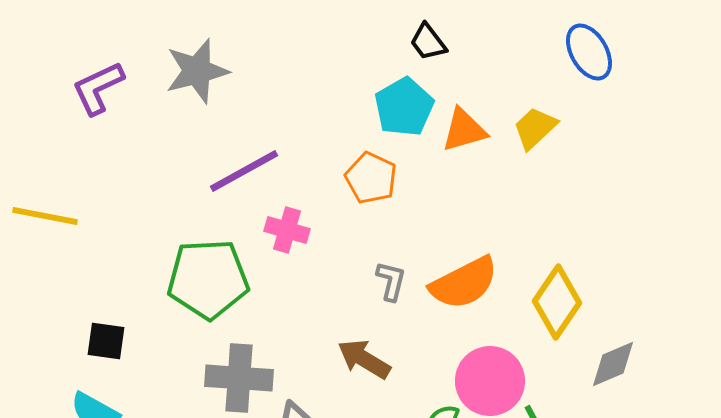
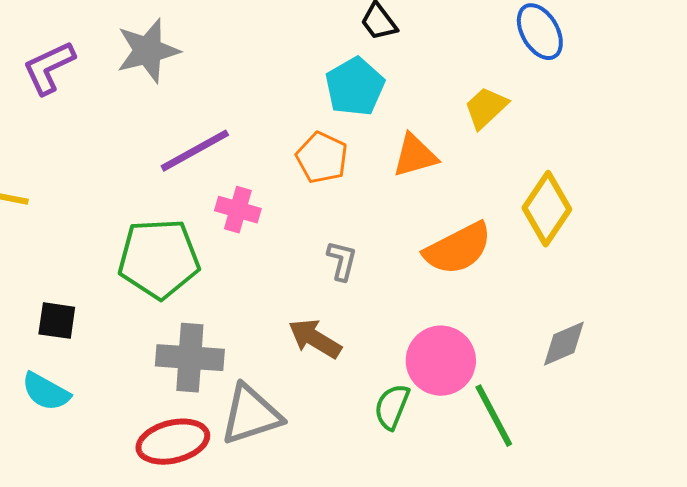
orange triangle: (464, 130) -> (415, 156), moved
orange semicircle: (464, 283) -> (458, 249), moved
yellow diamond: (557, 302) -> (547, 209), moved

